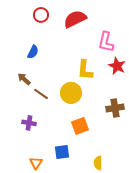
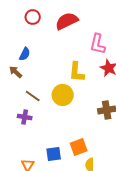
brown arrow: (24, 79) -> (16, 72), moved
purple cross: (29, 123) -> (25, 117), moved
orange square: (80, 126) -> (79, 147), moved

